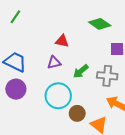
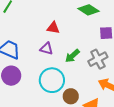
purple triangle: (54, 63) -> (46, 49), turned 32
gray cross: (107, 76) -> (98, 59), turned -30

